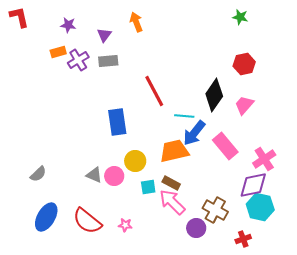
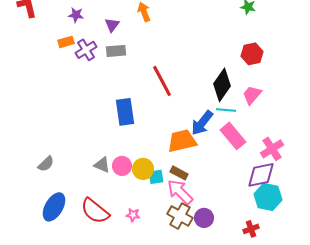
cyan line: (184, 116) -> (226, 110), moved
yellow circle: (135, 161) -> (143, 169), moved
brown cross: (215, 210) -> (180, 216), moved

